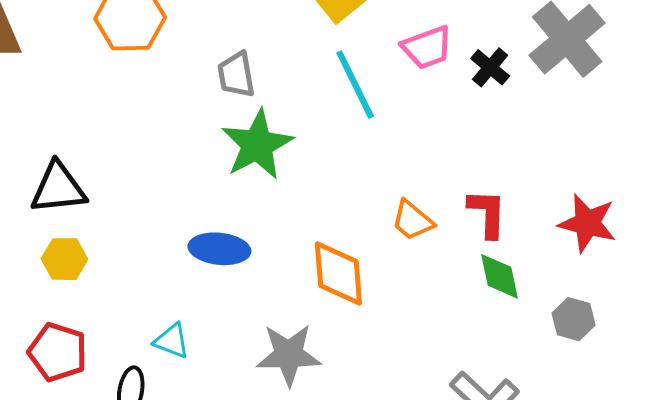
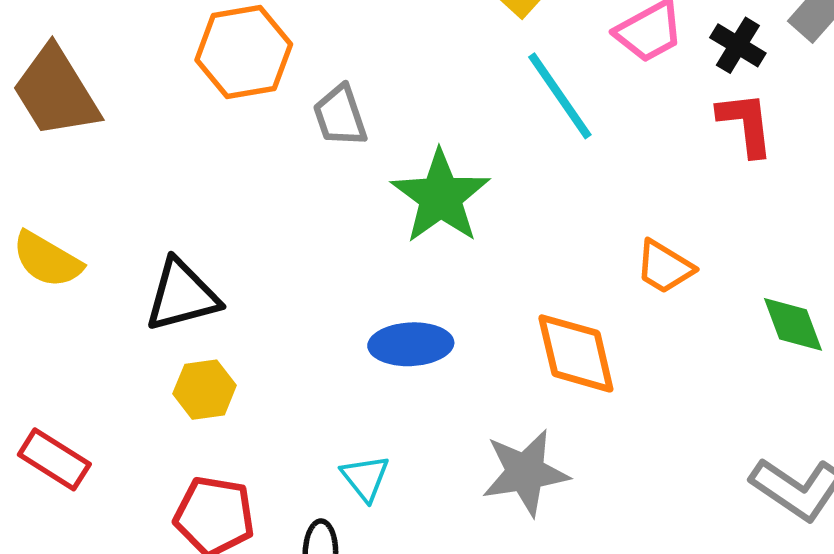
gray trapezoid: (236, 75) -> (340, 116), moved
red L-shape: (487, 213) -> (746, 124), moved
cyan triangle: (172, 341) -> (365, 478), turned 39

